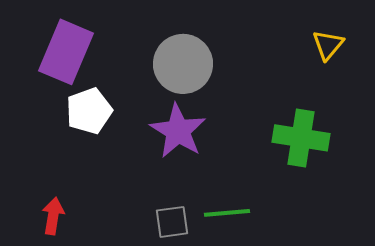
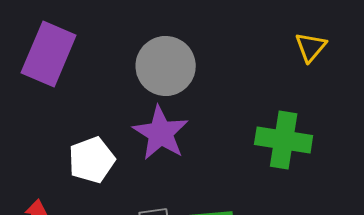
white pentagon: (89, 111) -> (92, 160), moved

